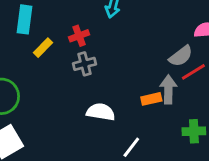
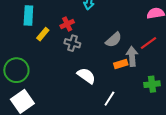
gray semicircle: (181, 56) -> (114, 40), moved
gray cross: (85, 64) -> (72, 43), turned 35
white semicircle: (101, 112) -> (86, 76), turned 30

